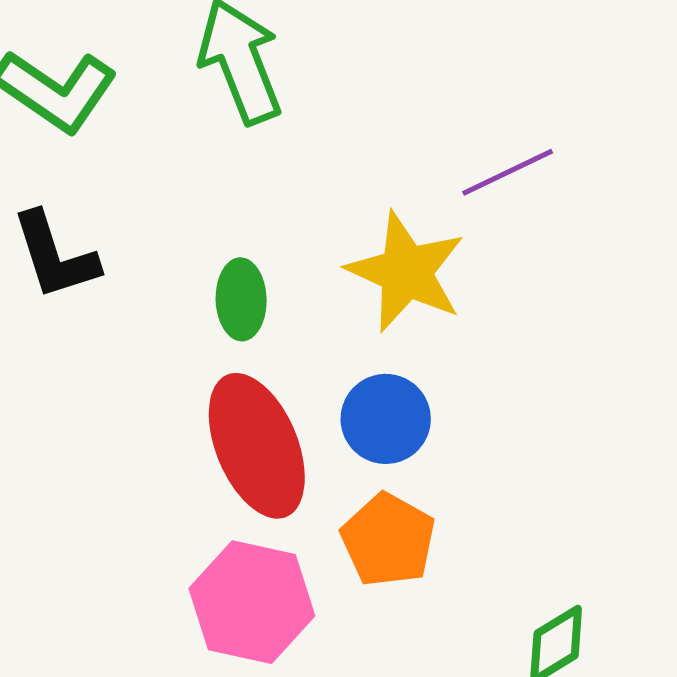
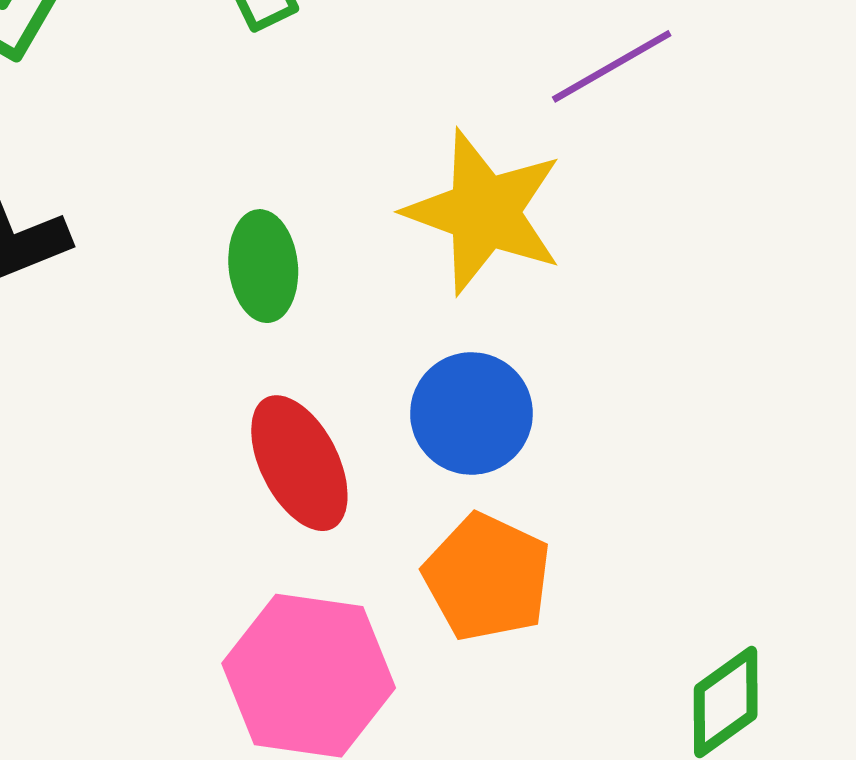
red ellipse: (257, 446) -> (299, 463), size x0.7

